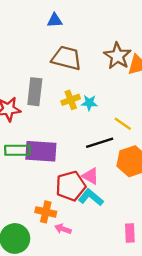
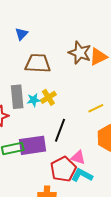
blue triangle: (55, 20) -> (21, 34), turned -32
cyan star: (89, 103) -> (34, 100), moved
yellow line: (123, 124) -> (96, 108), turned -49
black line: (100, 143) -> (60, 130), moved, turned -40

